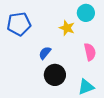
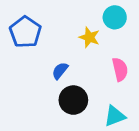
blue pentagon: (19, 24) -> (25, 32), turned -30

